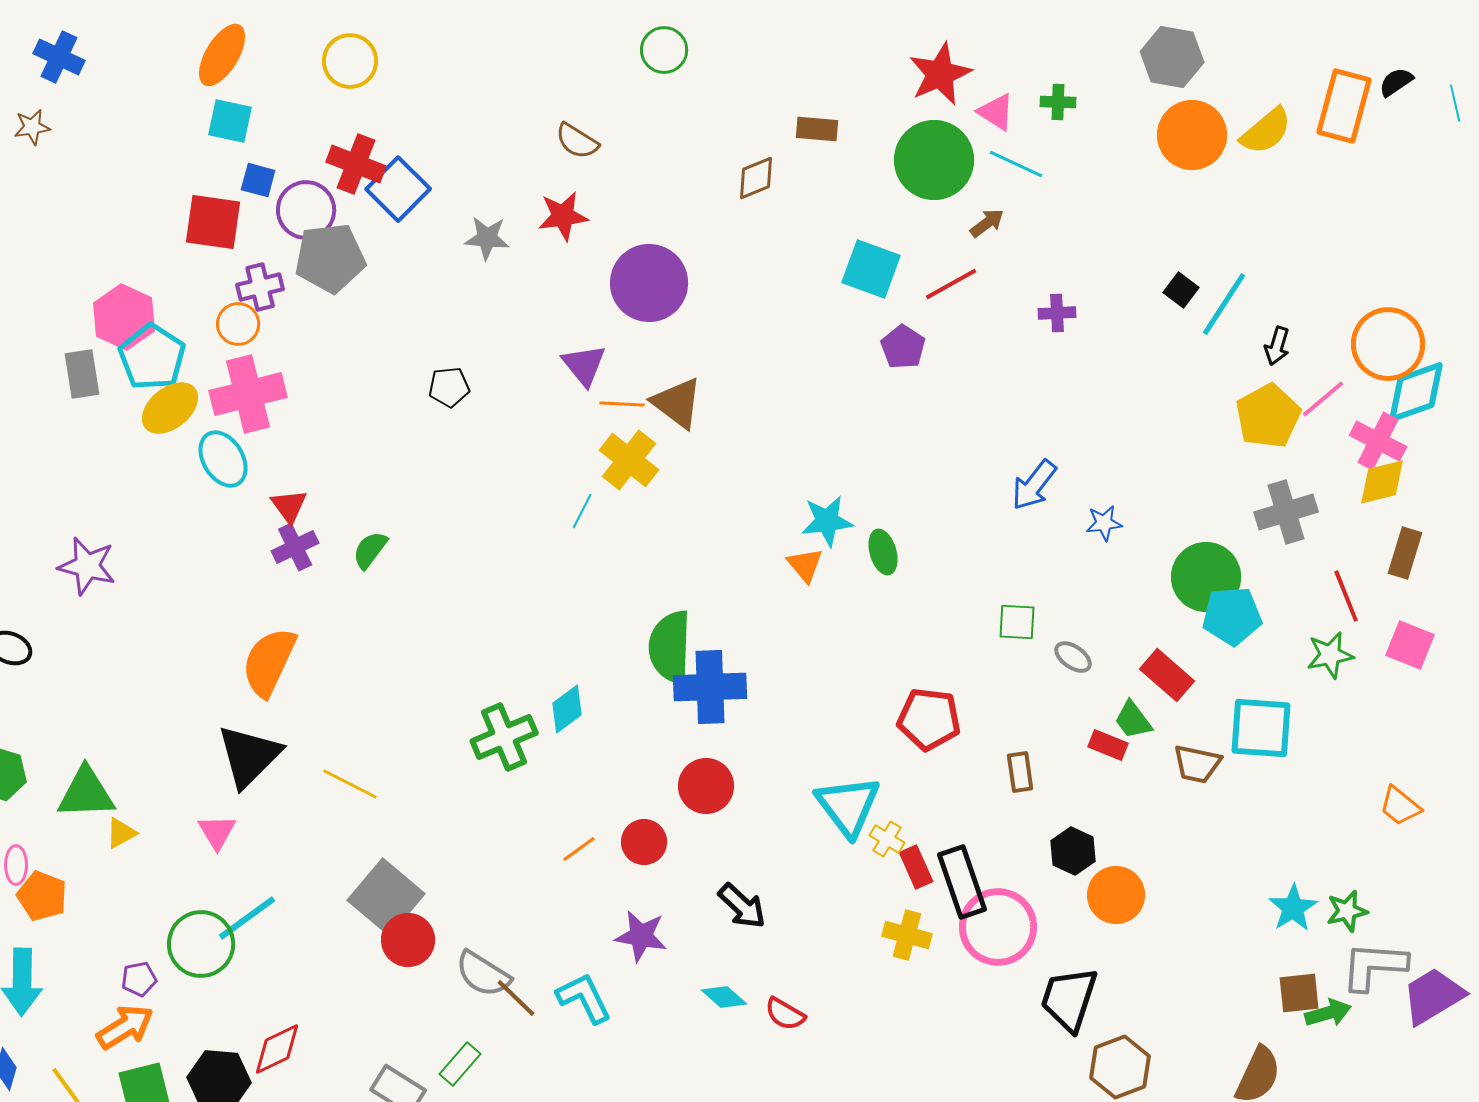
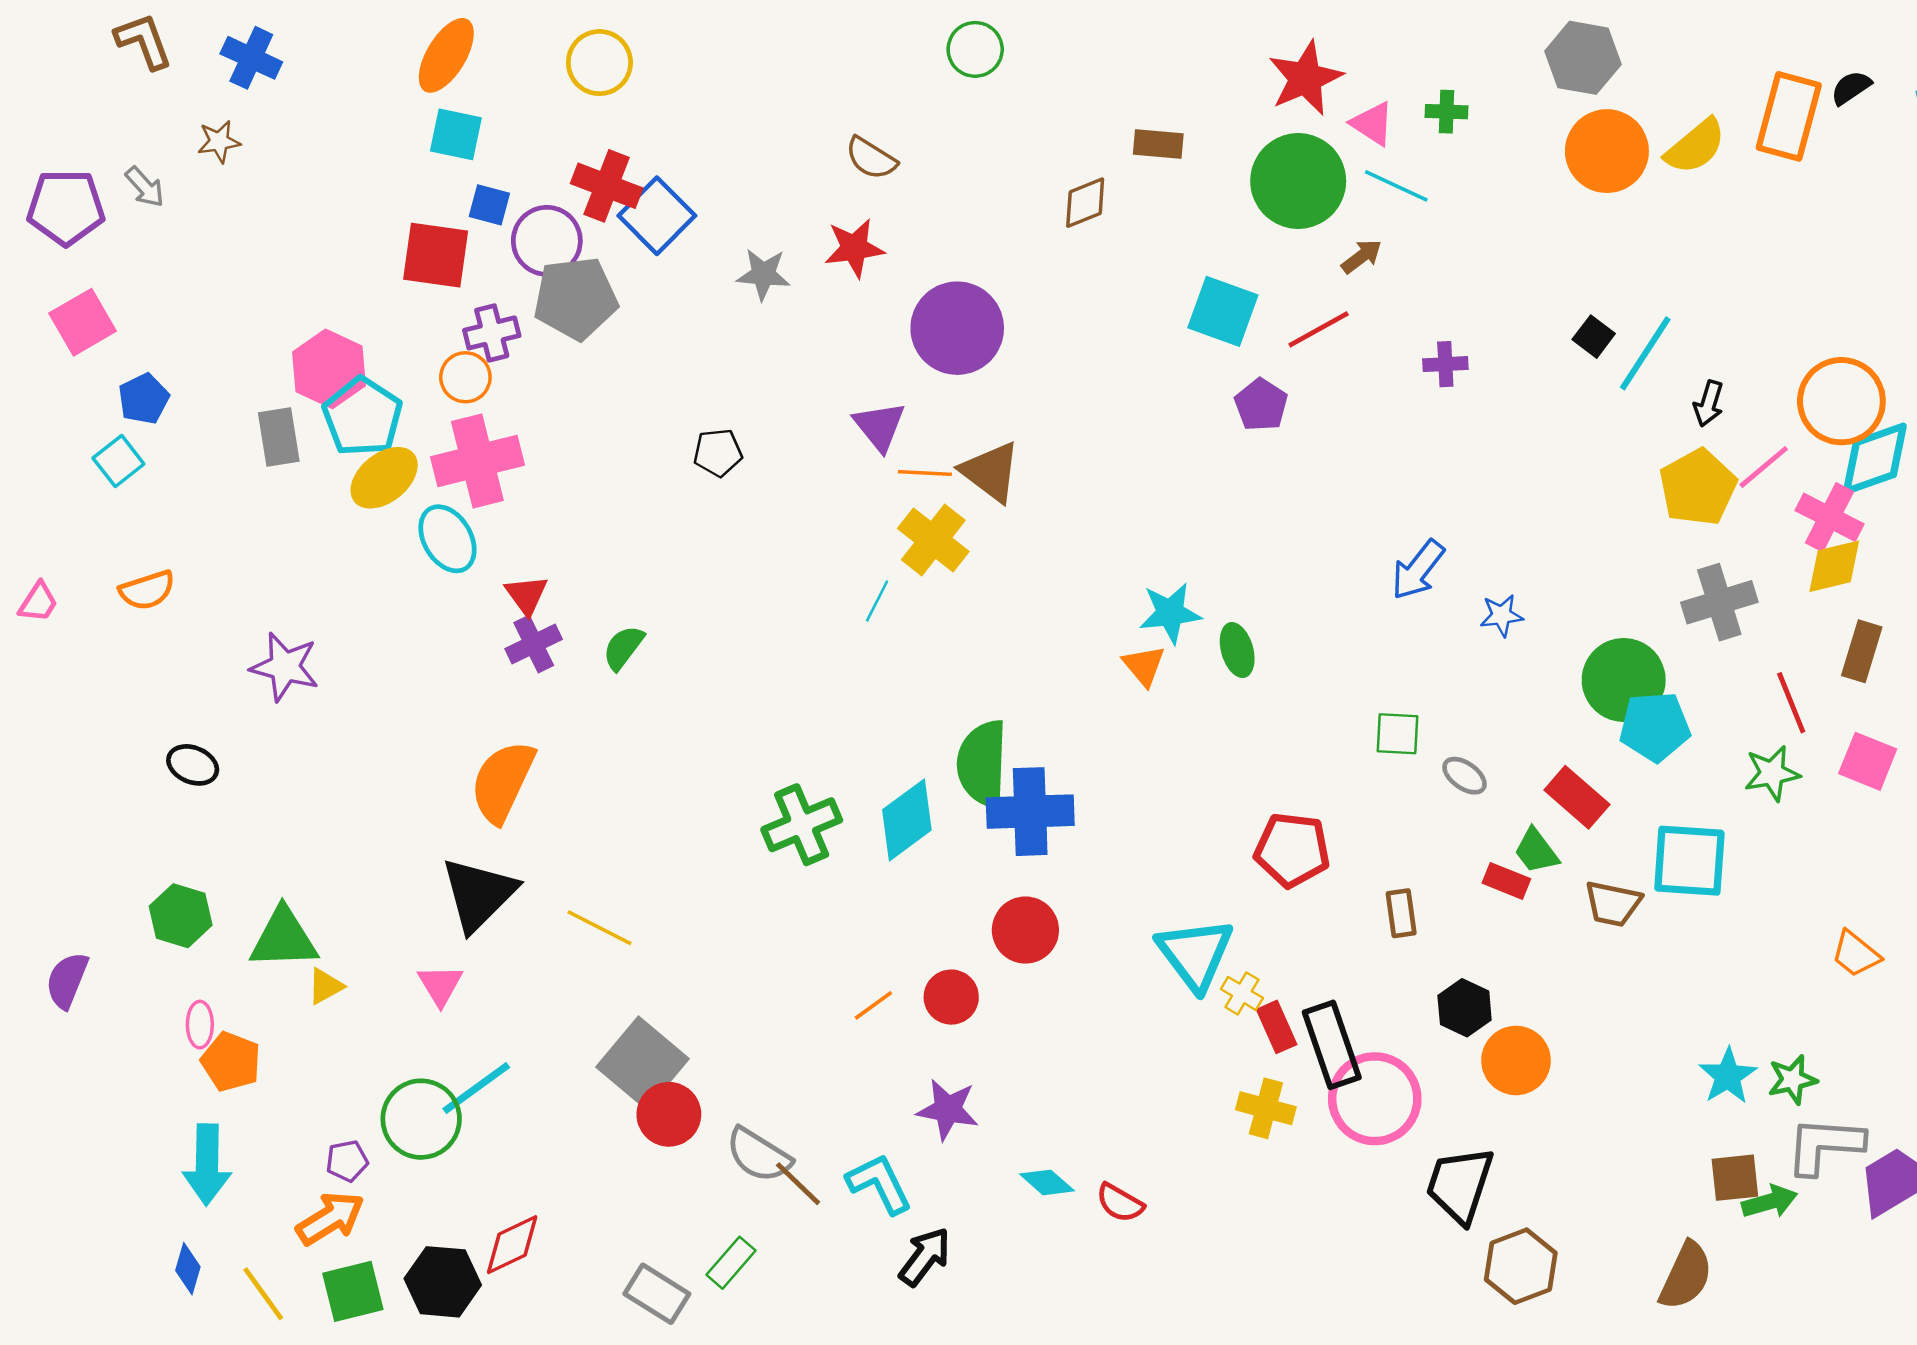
cyan diamond: (567, 709) -> (907, 820), moved, size x1.4
green cross: (504, 737) -> (802, 825), moved
black arrow: (742, 906) -> (925, 1257), moved, turned -96

